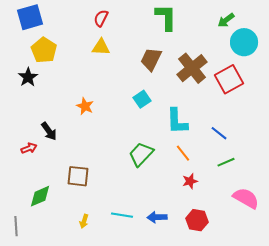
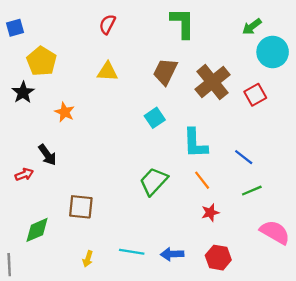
blue square: (30, 17) -> (15, 28), moved, size x0.6
yellow triangle: (101, 47) -> (107, 72), moved
red square: (229, 79) -> (255, 95), size x0.7
orange star: (85, 106) -> (65, 112), moved

